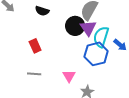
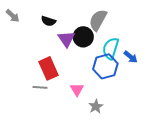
purple triangle: (88, 28) -> (66, 39), moved
red rectangle: (35, 46) -> (48, 68), moved, size x1.5

